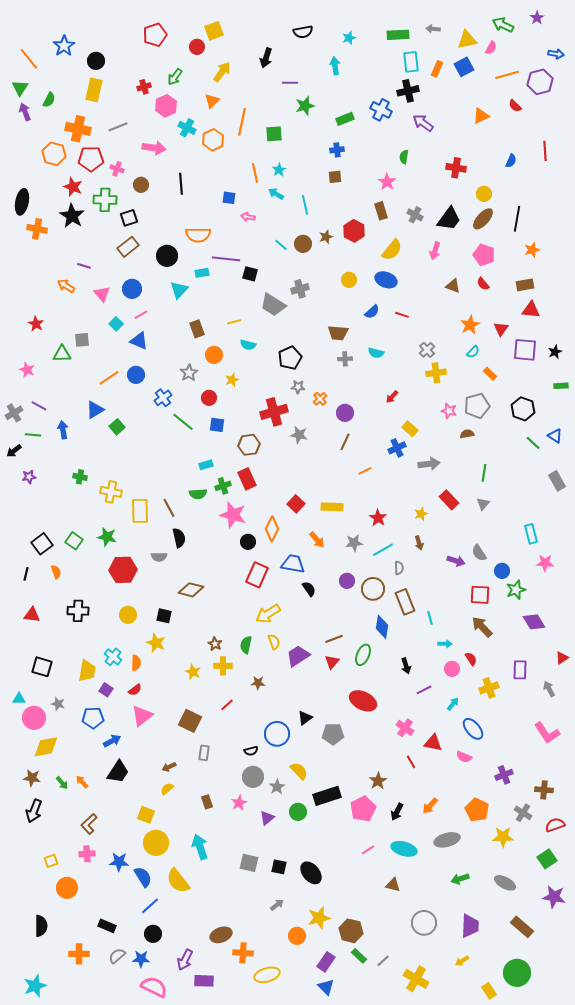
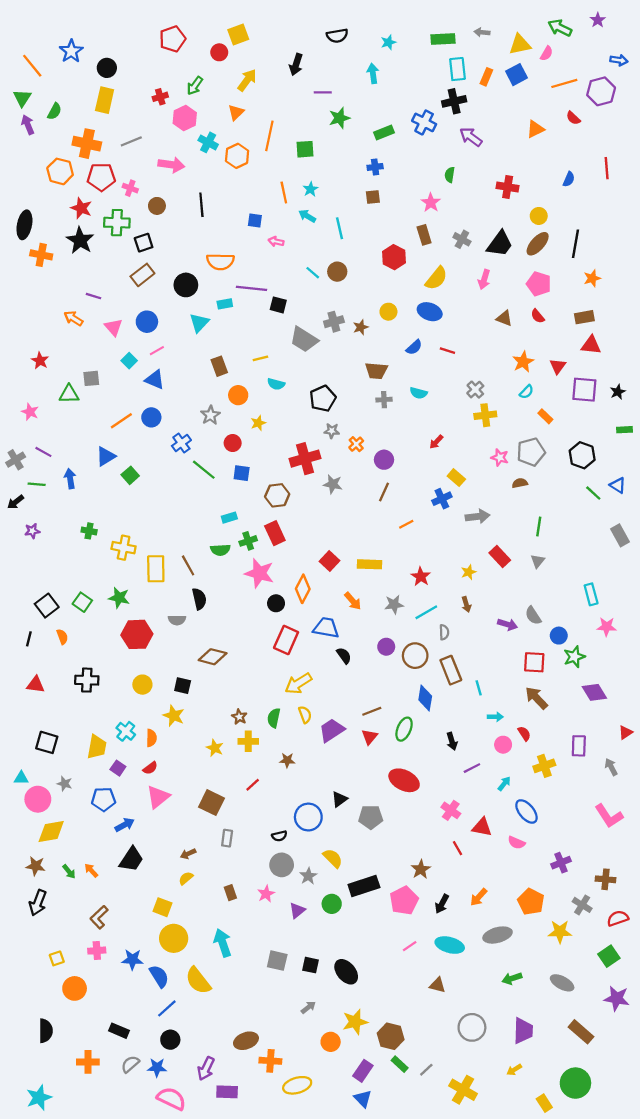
brown star: (326, 237) -> (361, 327), moved

